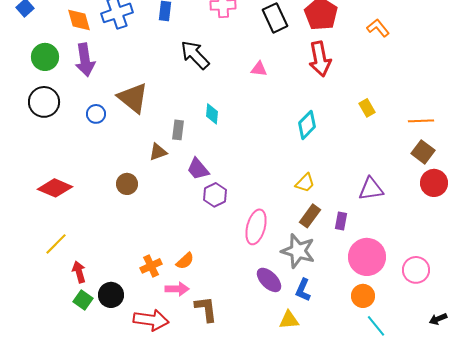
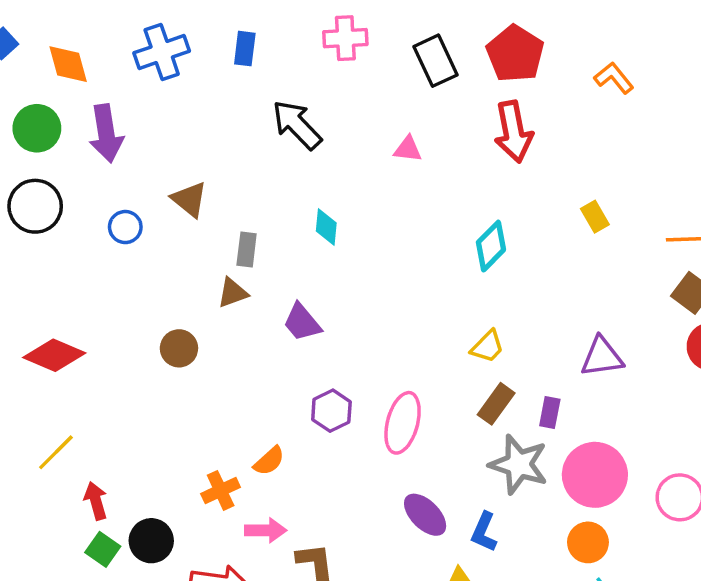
orange diamond: (79, 20) -> (68, 64), moved
brown triangle: (133, 98) -> (189, 199), size x0.7
gray rectangle: (178, 130) -> (247, 250), moved
purple hexagon: (215, 195) -> (331, 411), moved
gray star: (298, 251) -> (519, 464), moved
orange semicircle: (185, 261) -> (269, 461), moved

